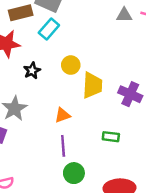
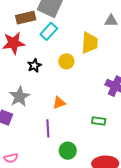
yellow trapezoid: (92, 85) -> (90, 43), moved
purple line: (63, 146) -> (48, 128), moved

